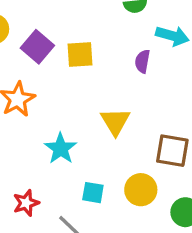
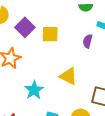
yellow triangle: (115, 121) -> (68, 76), turned -36

